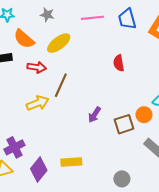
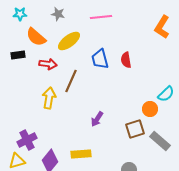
blue trapezoid: (127, 19) -> (100, 59), moved
yellow arrow: (38, 103) -> (49, 98), turned -60
purple arrow: (95, 115) -> (97, 119), moved
brown square: (124, 124) -> (135, 129), moved

